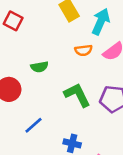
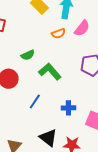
green L-shape: (77, 95) -> (50, 71), moved

